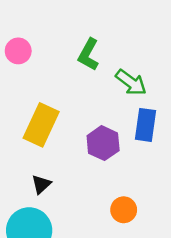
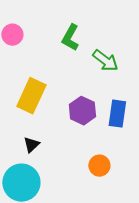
blue rectangle: (145, 125) -> (117, 114), moved

